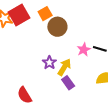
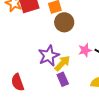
purple star: (49, 63) -> (49, 56), size x1.5

